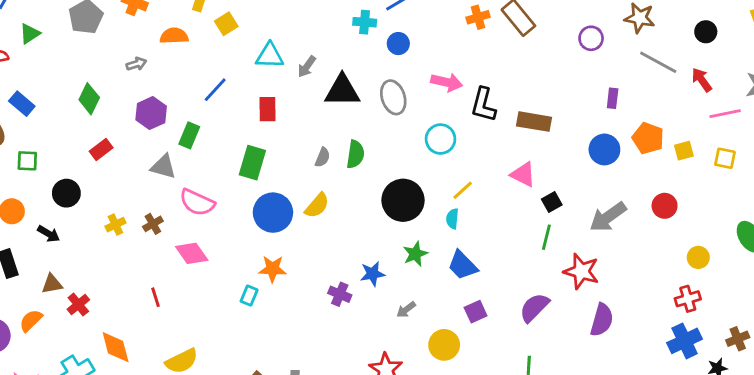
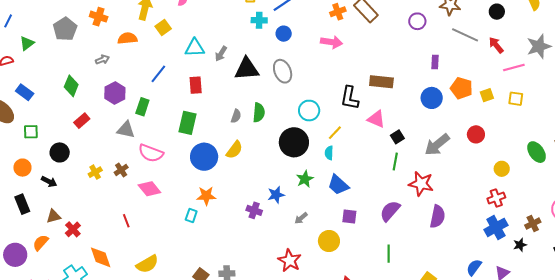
pink arrow: (447, 82) -> (332, 42), moved
black L-shape: (483, 105) -> (350, 98), moved
cyan circle: (440, 139) -> (309, 111), moved
purple square: (476, 312) -> (349, 216), turned 35

